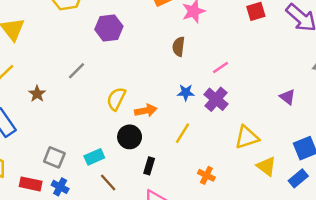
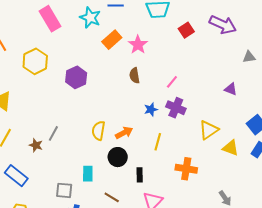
gray line: (77, 71) -> (53, 133), moved
cyan rectangle: (94, 157) -> (88, 174), moved, turned -49
orange cross: (206, 175) -> (186, 169), size x1.5

